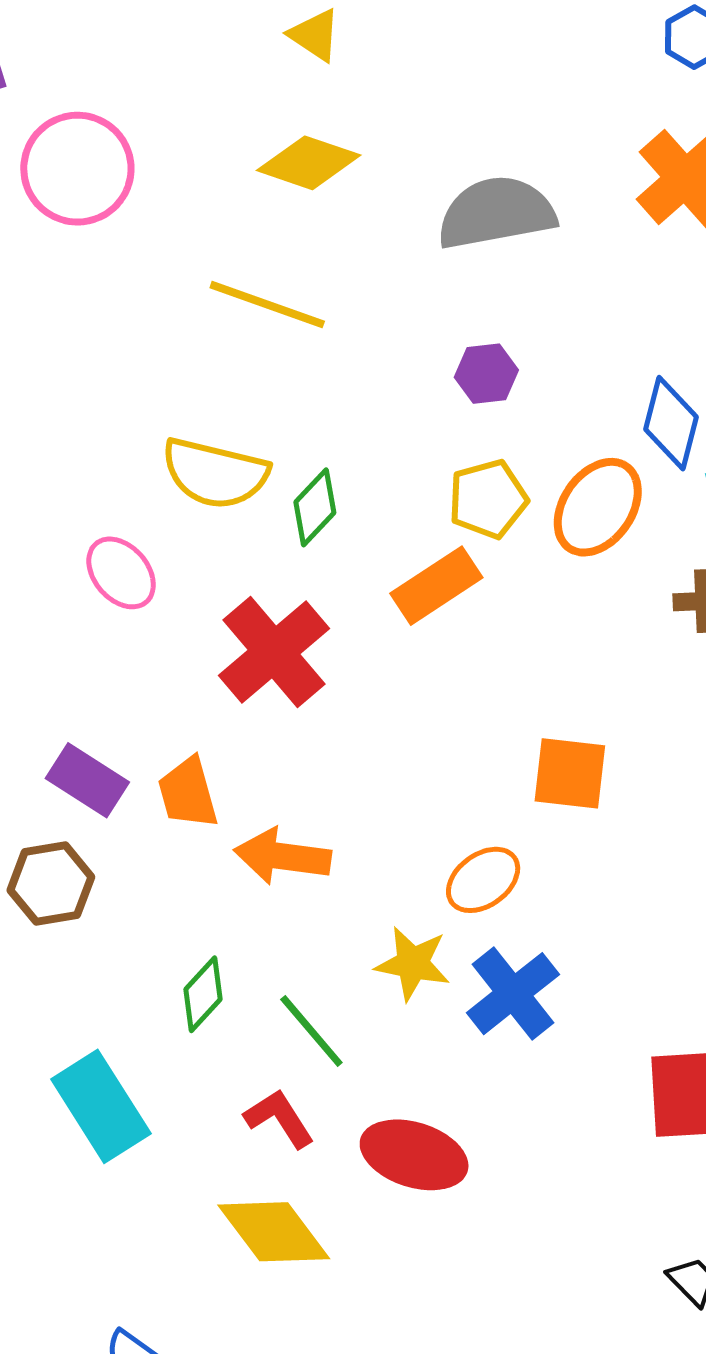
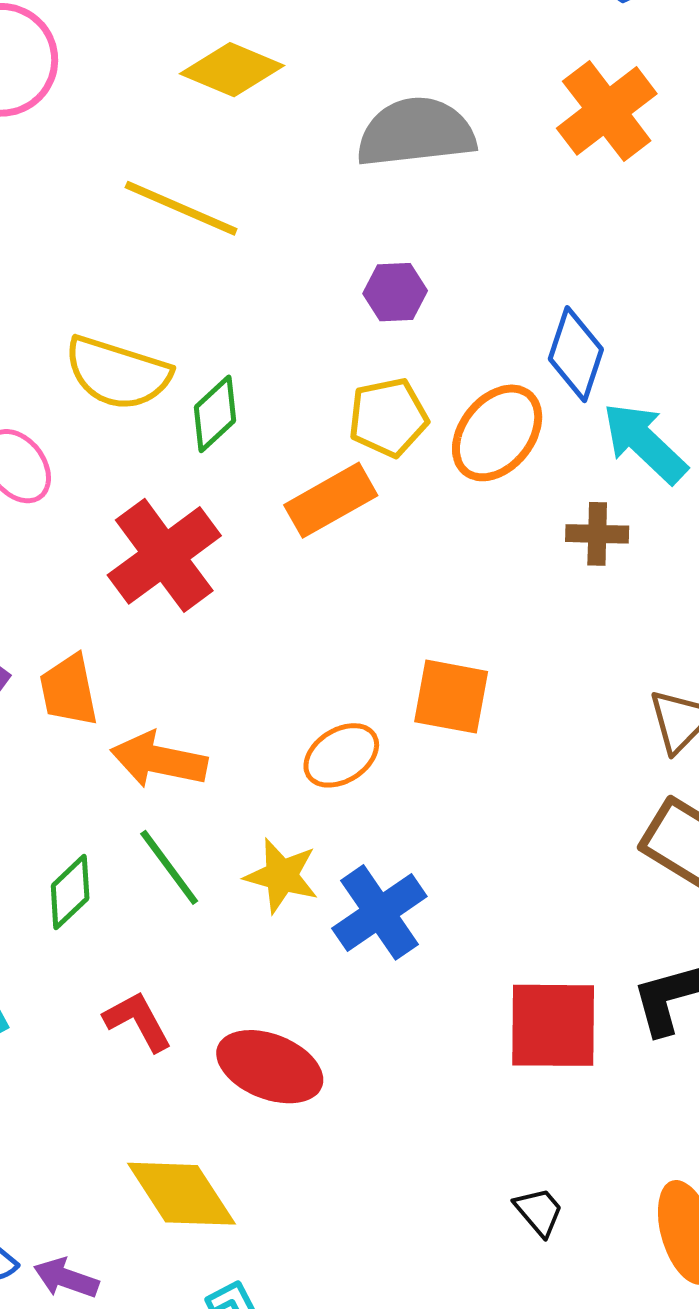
orange ellipse: (483, 880) -> (341, 755), moved
green line: (311, 1031) -> (169, 867), moved
yellow diamond: (274, 1232) -> (182, 1194), moved

